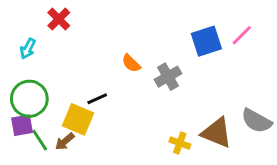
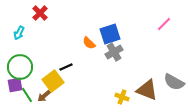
blue square: (206, 41) -> (110, 34), moved
yellow square: (78, 119) -> (53, 81), turned 30

